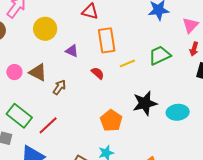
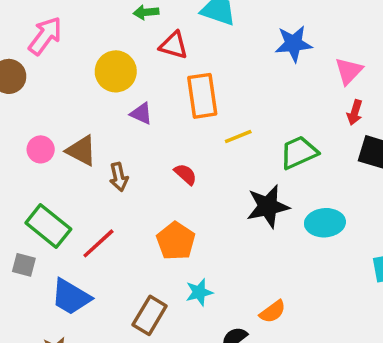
yellow circle: (45, 29) -> (116, 71), moved
green trapezoid: (160, 55) -> (299, 152), moved
red semicircle: (98, 73) -> (185, 174), moved
brown arrow: (59, 87) -> (119, 177), turned 133
orange pentagon: (111, 121) -> (176, 241), moved

